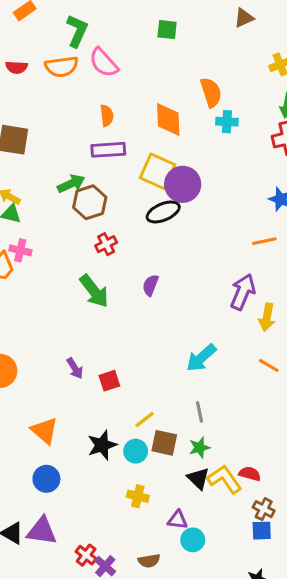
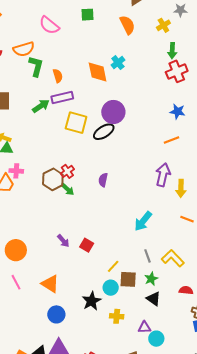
green L-shape: (77, 31) -> (36, 66), moved
pink semicircle: (104, 63) -> (49, 25), moved
orange semicircle: (211, 92) -> (127, 25), moved
cyan cross: (227, 122) -> (118, 63), moved, turned -32
yellow square: (157, 171) -> (76, 123), moved
green arrow: (71, 184) -> (41, 106), moved
brown hexagon: (90, 202) -> (53, 179), moved
red cross: (106, 244) -> (67, 171), moved
green arrow: (94, 291) -> (68, 189), size x0.6
red square: (109, 381) -> (87, 245), turned -32
black star: (102, 445) -> (92, 301), moved
yellow L-shape: (224, 479) -> (173, 258), moved

